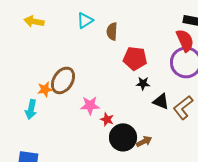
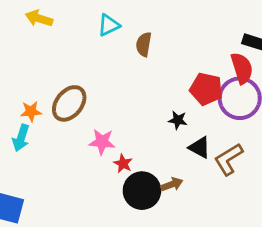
red pentagon: (135, 58) -> (206, 89), moved
orange star: (45, 89) -> (31, 111), moved
brown arrow: (144, 141) -> (172, 184), moved

